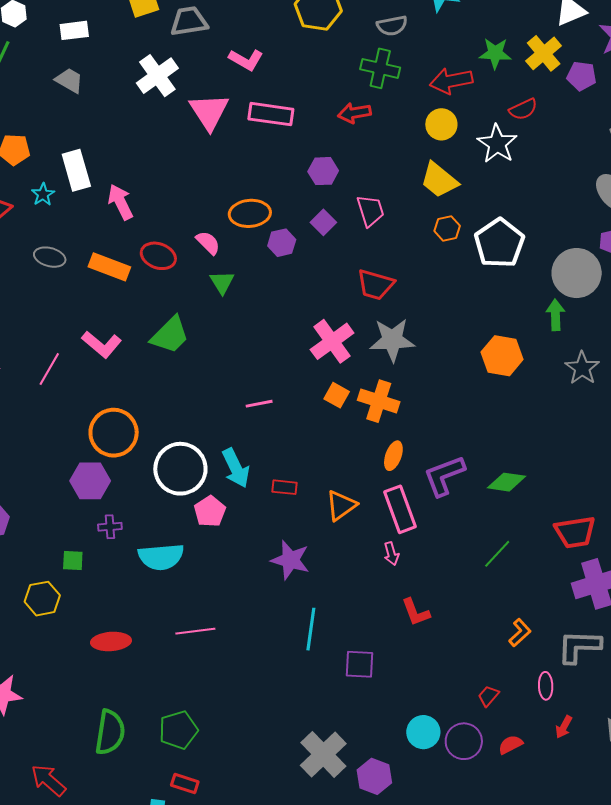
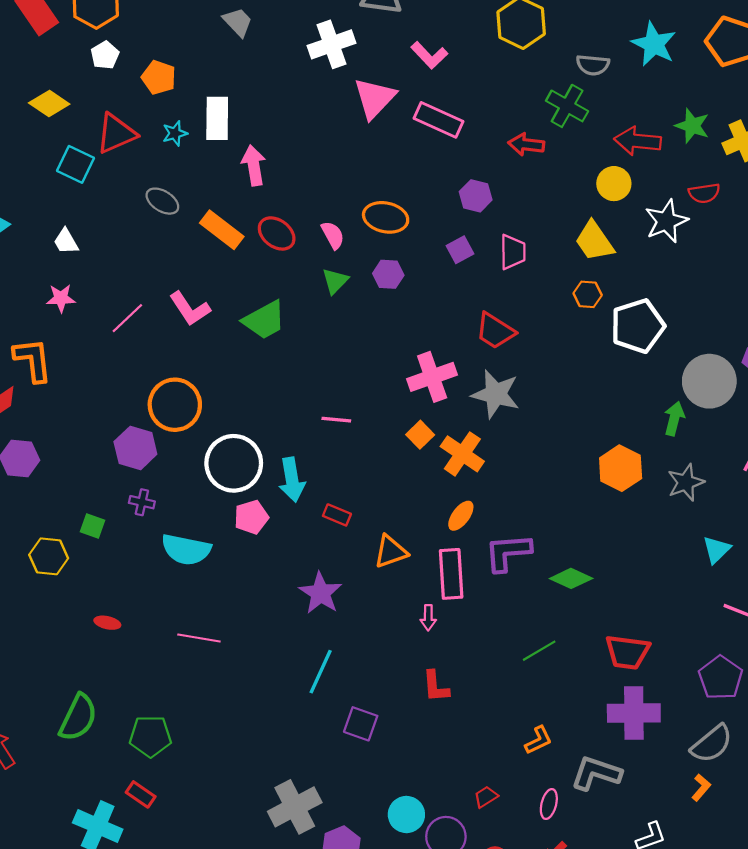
purple hexagon: (282, 243) -> (388, 274), moved
orange hexagon: (502, 356) -> (621, 468), moved
red ellipse: (111, 641) -> (107, 623), size x0.6

